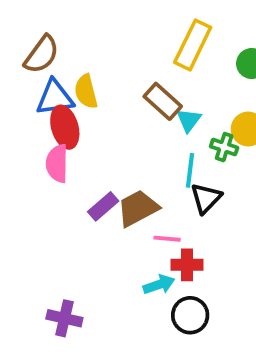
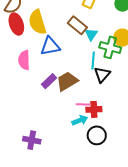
yellow semicircle: (86, 92) -> (37, 22), size x1.4
blue triangle: (55, 98) -> (50, 46), moved
red ellipse: (65, 127) -> (16, 24), moved
green cross: (224, 147) -> (110, 47), size x1.5
pink line: (167, 239) -> (83, 104), moved

